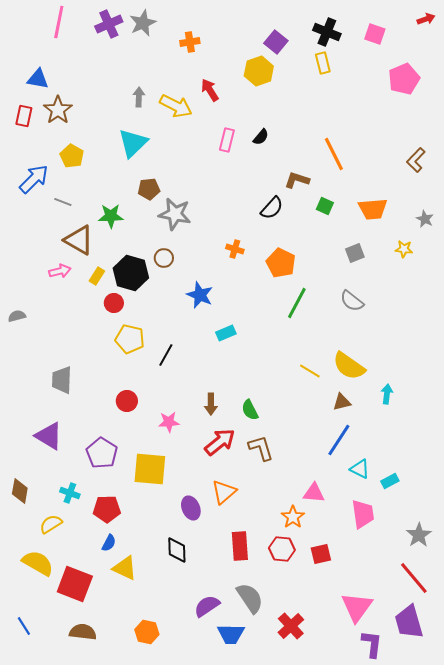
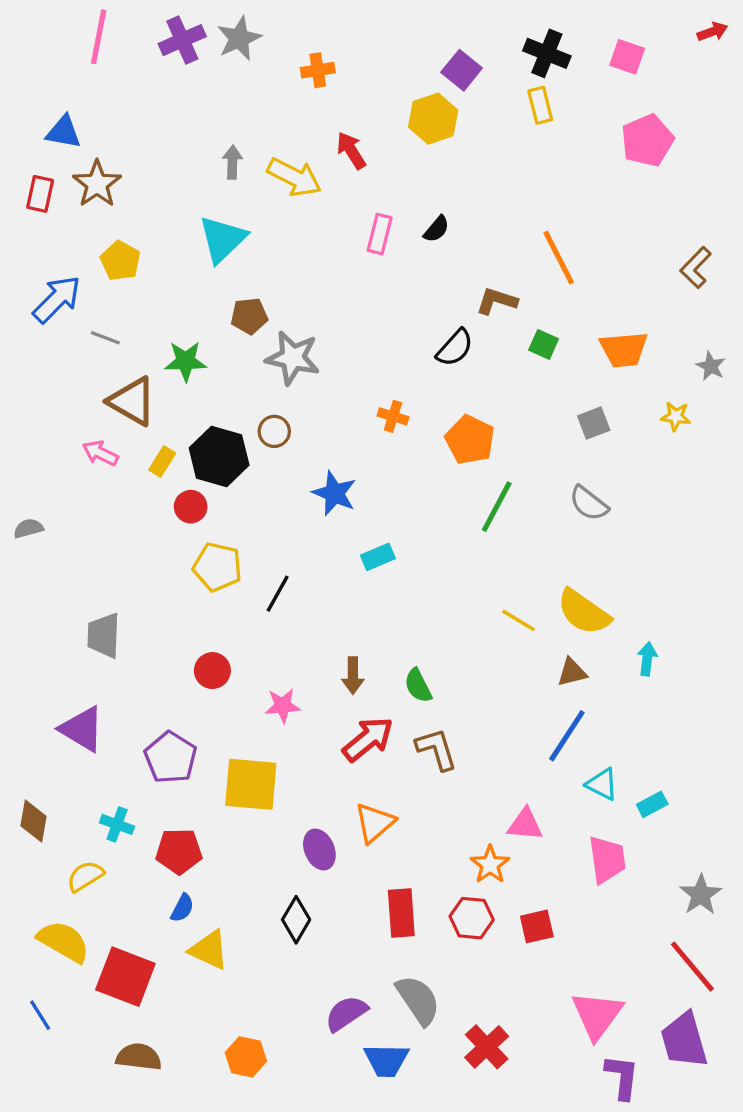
pink pentagon: (404, 79) -> (647, 140), moved
pink arrow: (60, 271) -> (100, 453), turned -140
black diamond: (177, 550) -> (296, 920), turned 32
blue line: (24, 626) -> (40, 1015), moved

